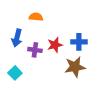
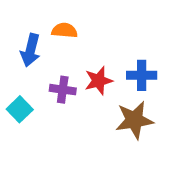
blue arrow: (17, 38) -> (30, 50), moved
cyan square: (15, 73) -> (20, 109), moved

